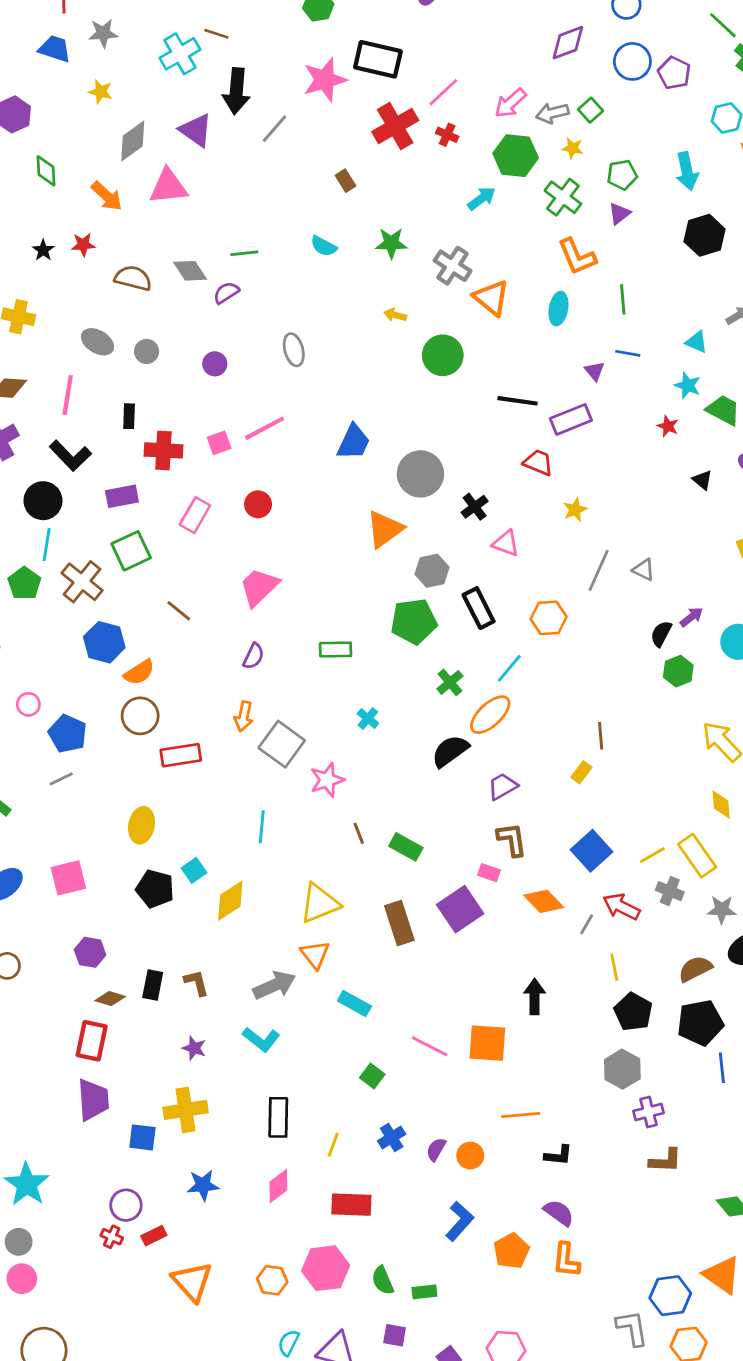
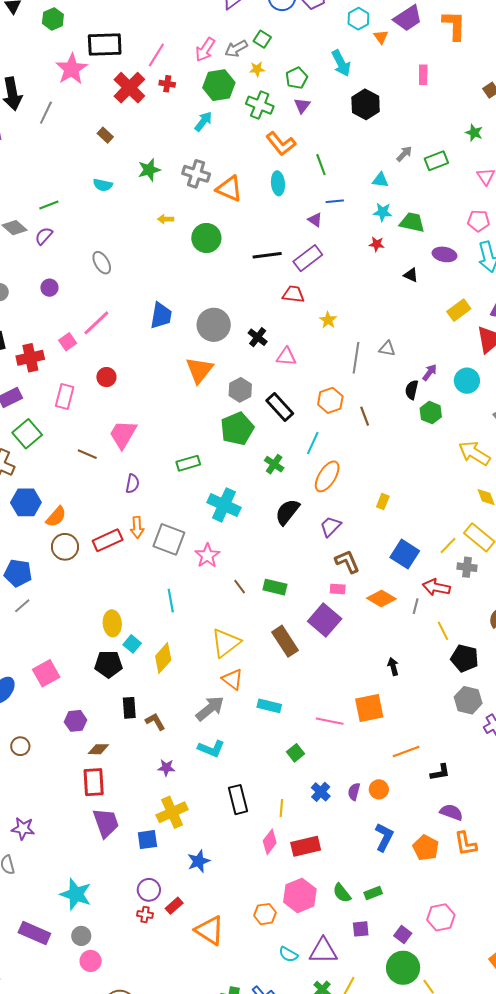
brown line: (179, 611) -> (87, 454), moved
orange ellipse: (490, 715) -> (327, 476), moved
cyan cross: (368, 718) -> (224, 505), size x2.0
brown line: (601, 736) -> (365, 416), moved
red rectangle: (181, 755) -> (108, 540), moved
yellow ellipse: (142, 825) -> (112, 623), moved
black rectangle: (153, 985) -> (129, 708), moved
black arrow: (535, 997) -> (393, 667), size x0.7
green square: (372, 1076) -> (295, 753), turned 30
pink diamond: (278, 1186) -> (270, 842), moved
cyan semicircle: (289, 1343) -> (288, 954), turned -72

